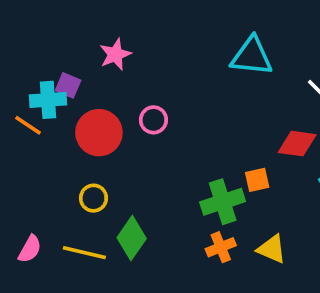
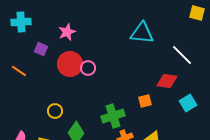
cyan cross: (48, 100) -> (21, 22), moved
red circle: (99, 133) -> (70, 64), moved
green cross: (223, 202) -> (113, 116), moved

